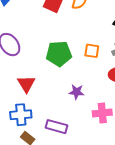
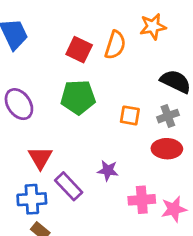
green pentagon: (59, 54) -> (78, 97), moved
purple rectangle: (57, 127) -> (69, 186), moved, turned 30

